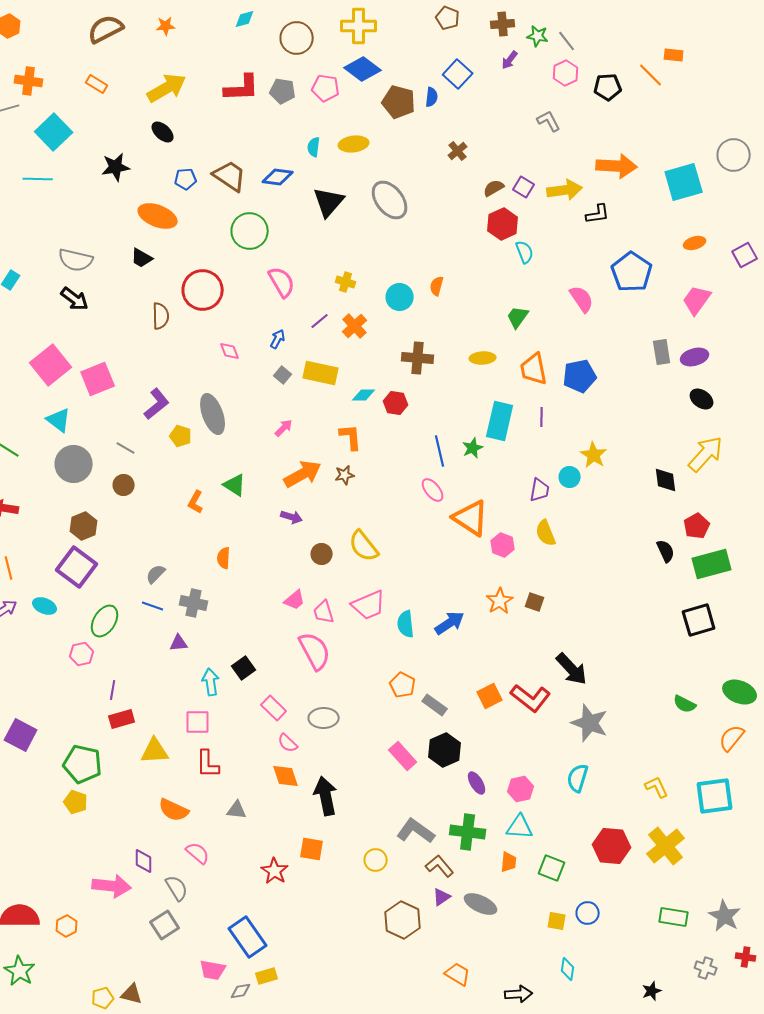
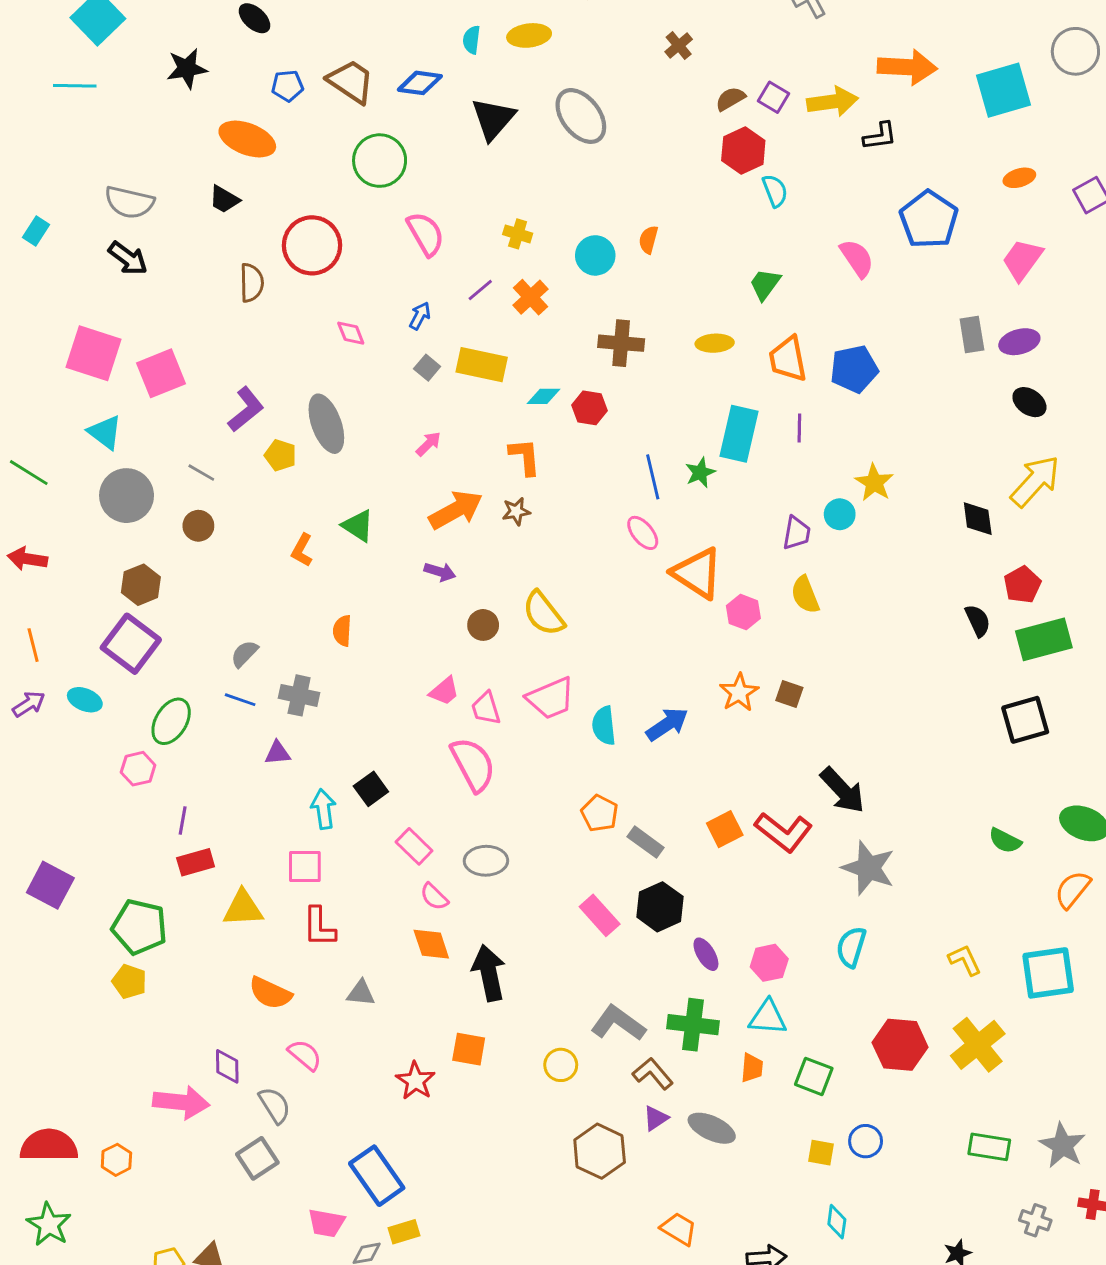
pink square: (51, 365) -> (93, 353), turned -33

